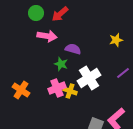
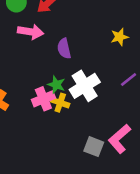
purple semicircle: (73, 49) -> (64, 48), turned -119
green star: (61, 64) -> (56, 85), moved

